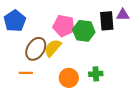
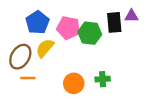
blue pentagon: (15, 21) -> (37, 22), moved
yellow semicircle: (53, 48) -> (45, 48), moved
brown ellipse: (36, 49) -> (20, 57), moved

